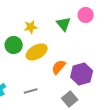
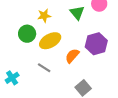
purple hexagon: (82, 74) -> (96, 44), moved
gray line: (31, 91) -> (44, 68), moved, turned 48

